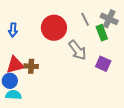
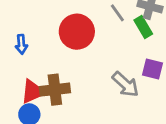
gray arrow: (77, 50) -> (125, 84), moved
brown cross: (31, 66) -> (55, 90), size x1.5

